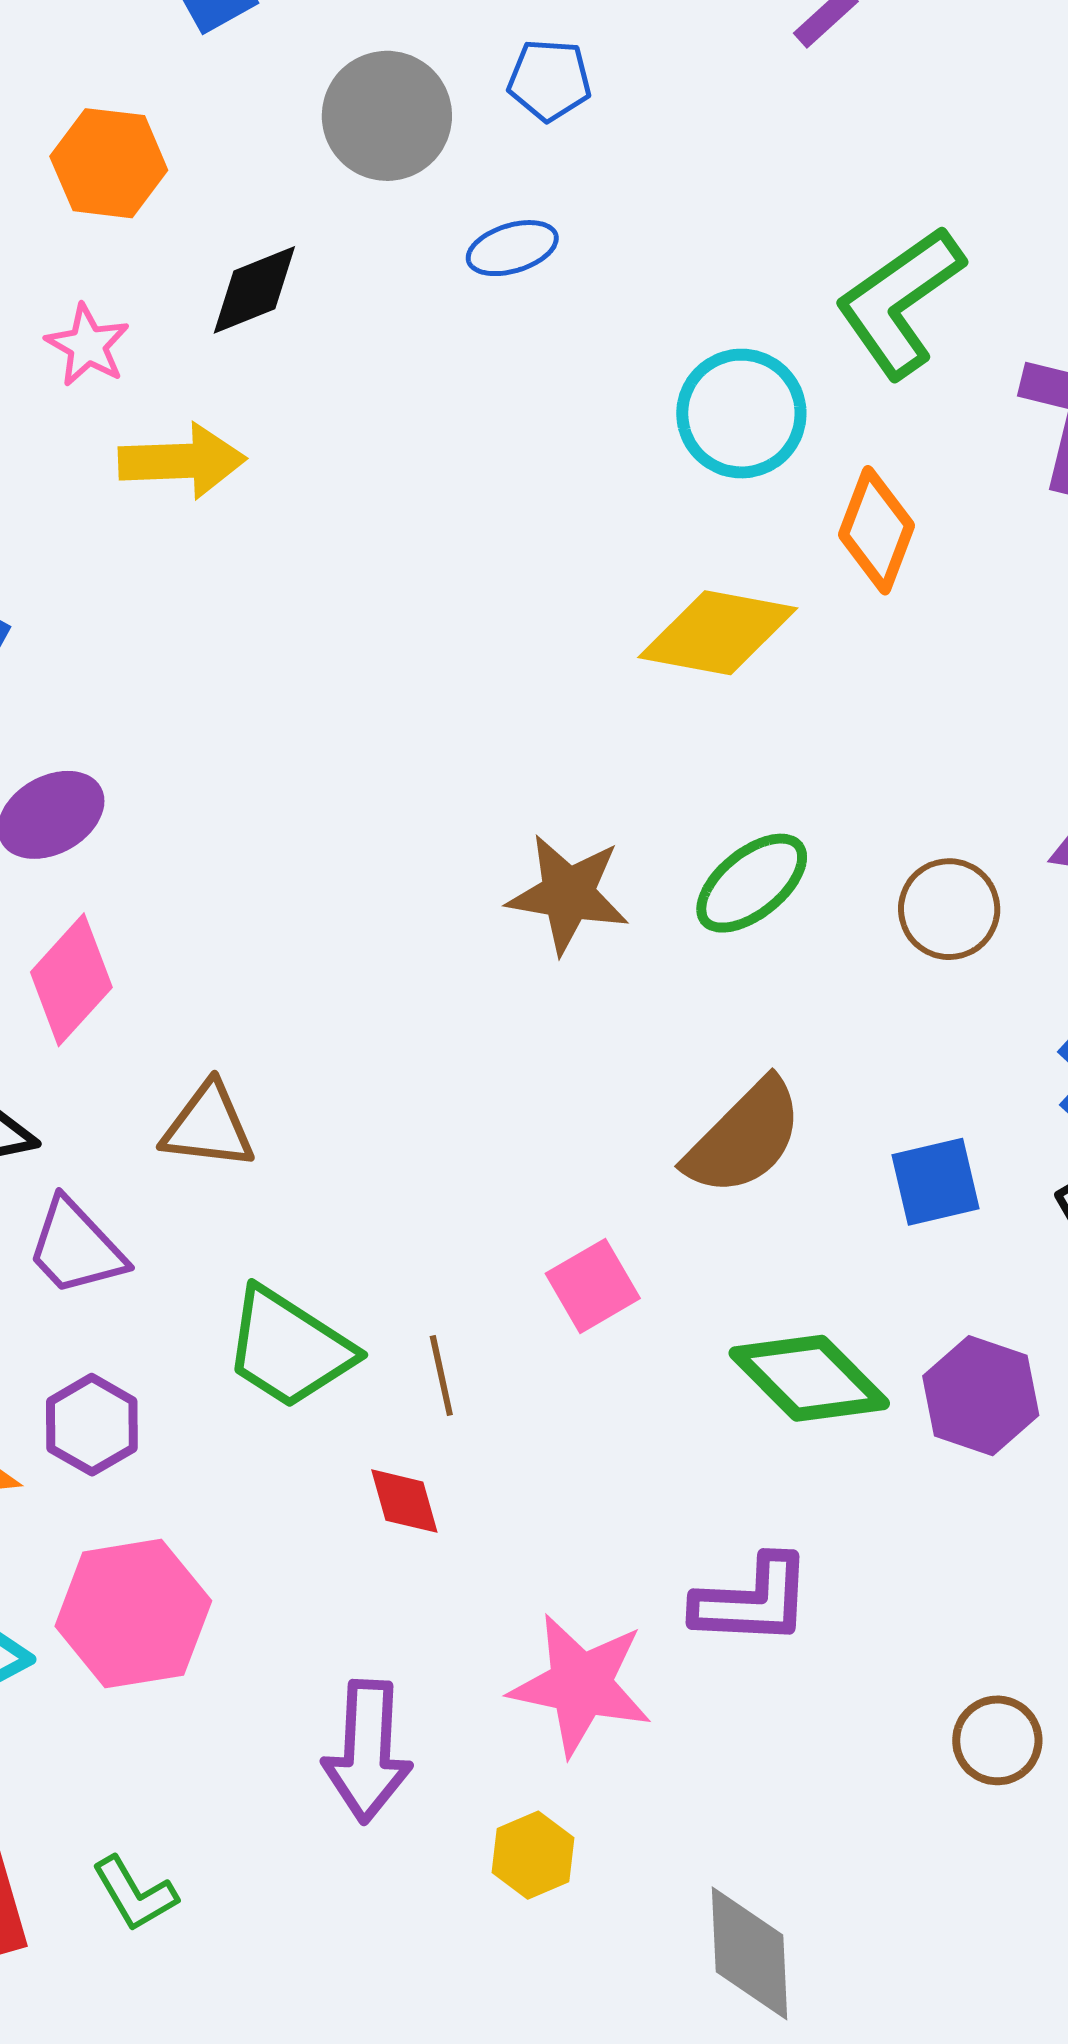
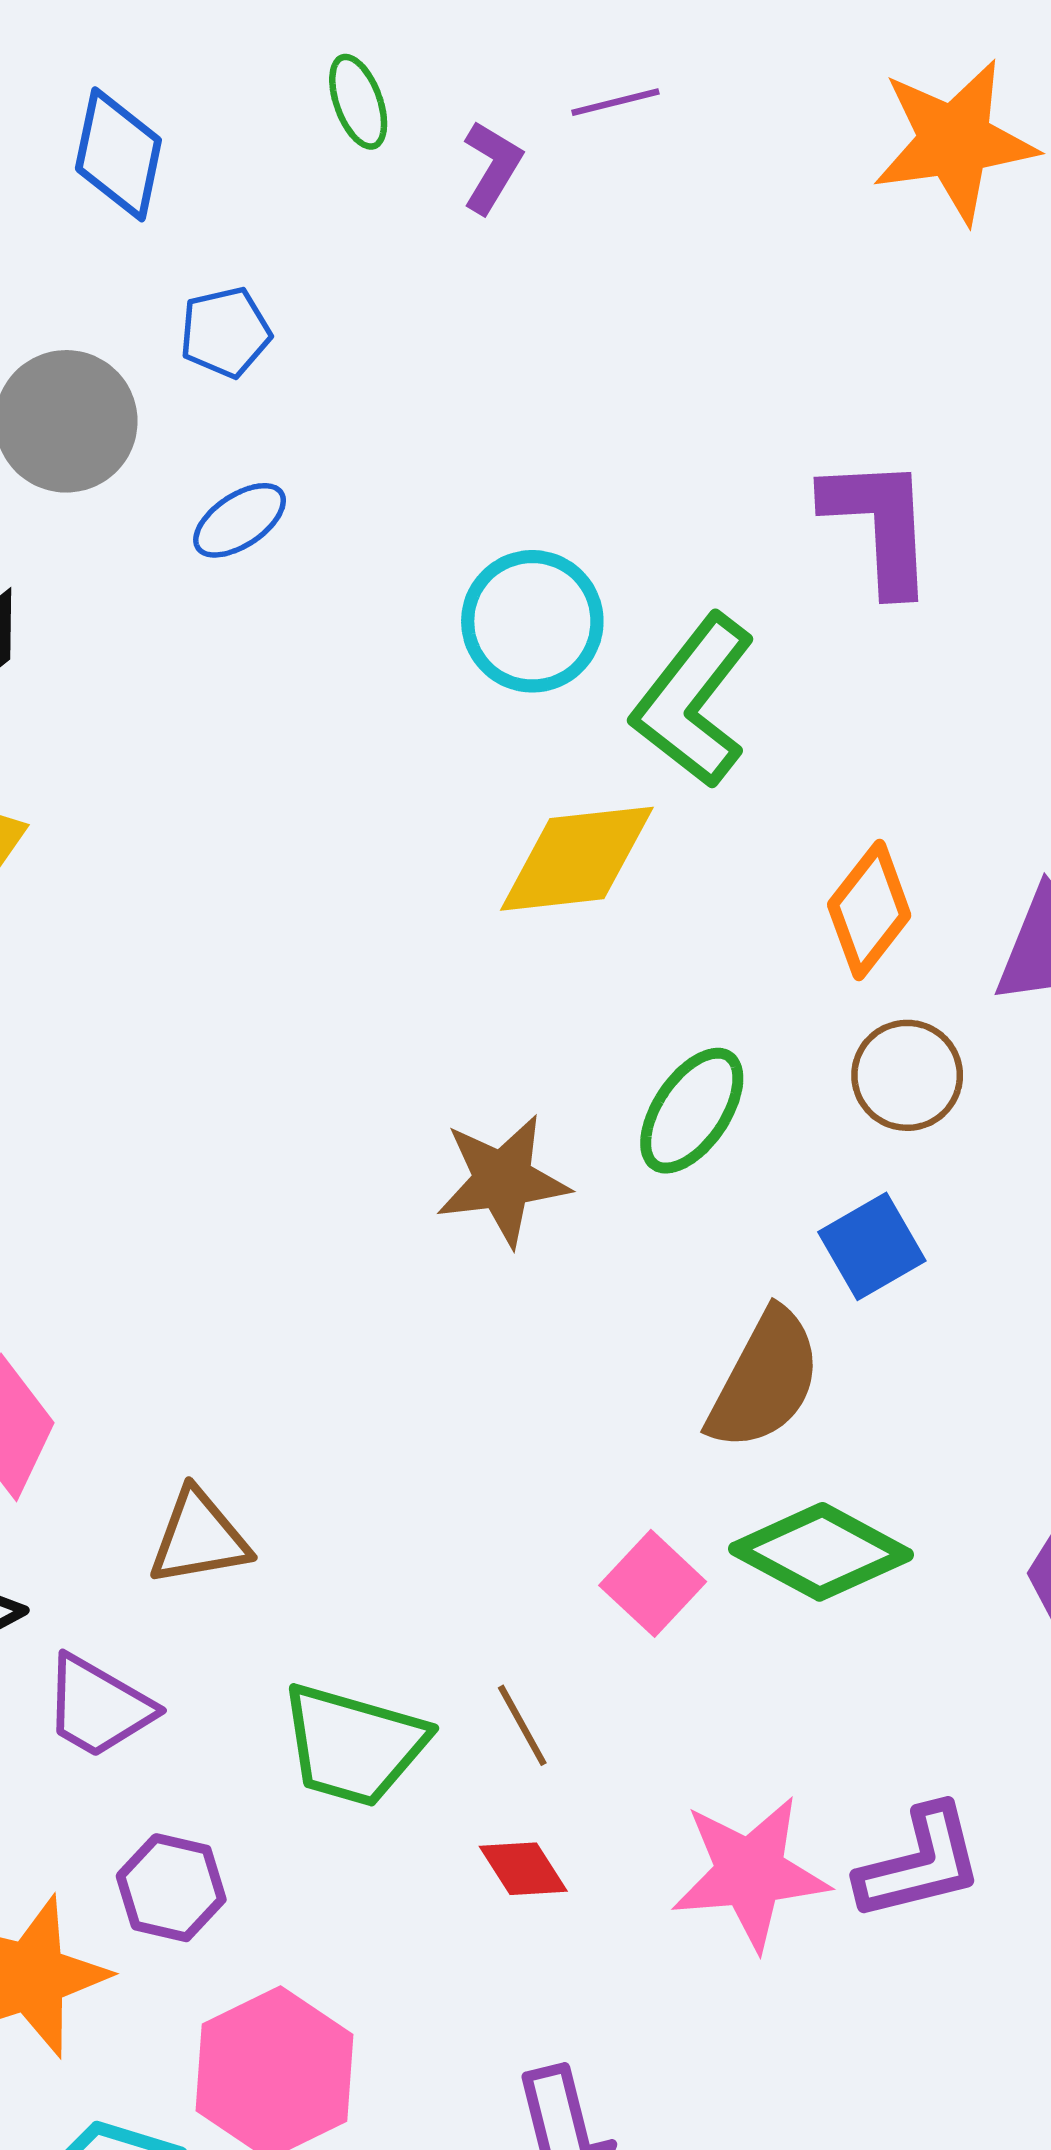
green L-shape: (900, 302) -> (693, 701), moved
orange diamond: (877, 530) -> (869, 910), moved, turned 34
blue square: (936, 1182) -> (872, 1246), moved
green diamond: (809, 1378) -> (821, 1552), moved
pink star: (581, 1685) -> (750, 1873), moved

